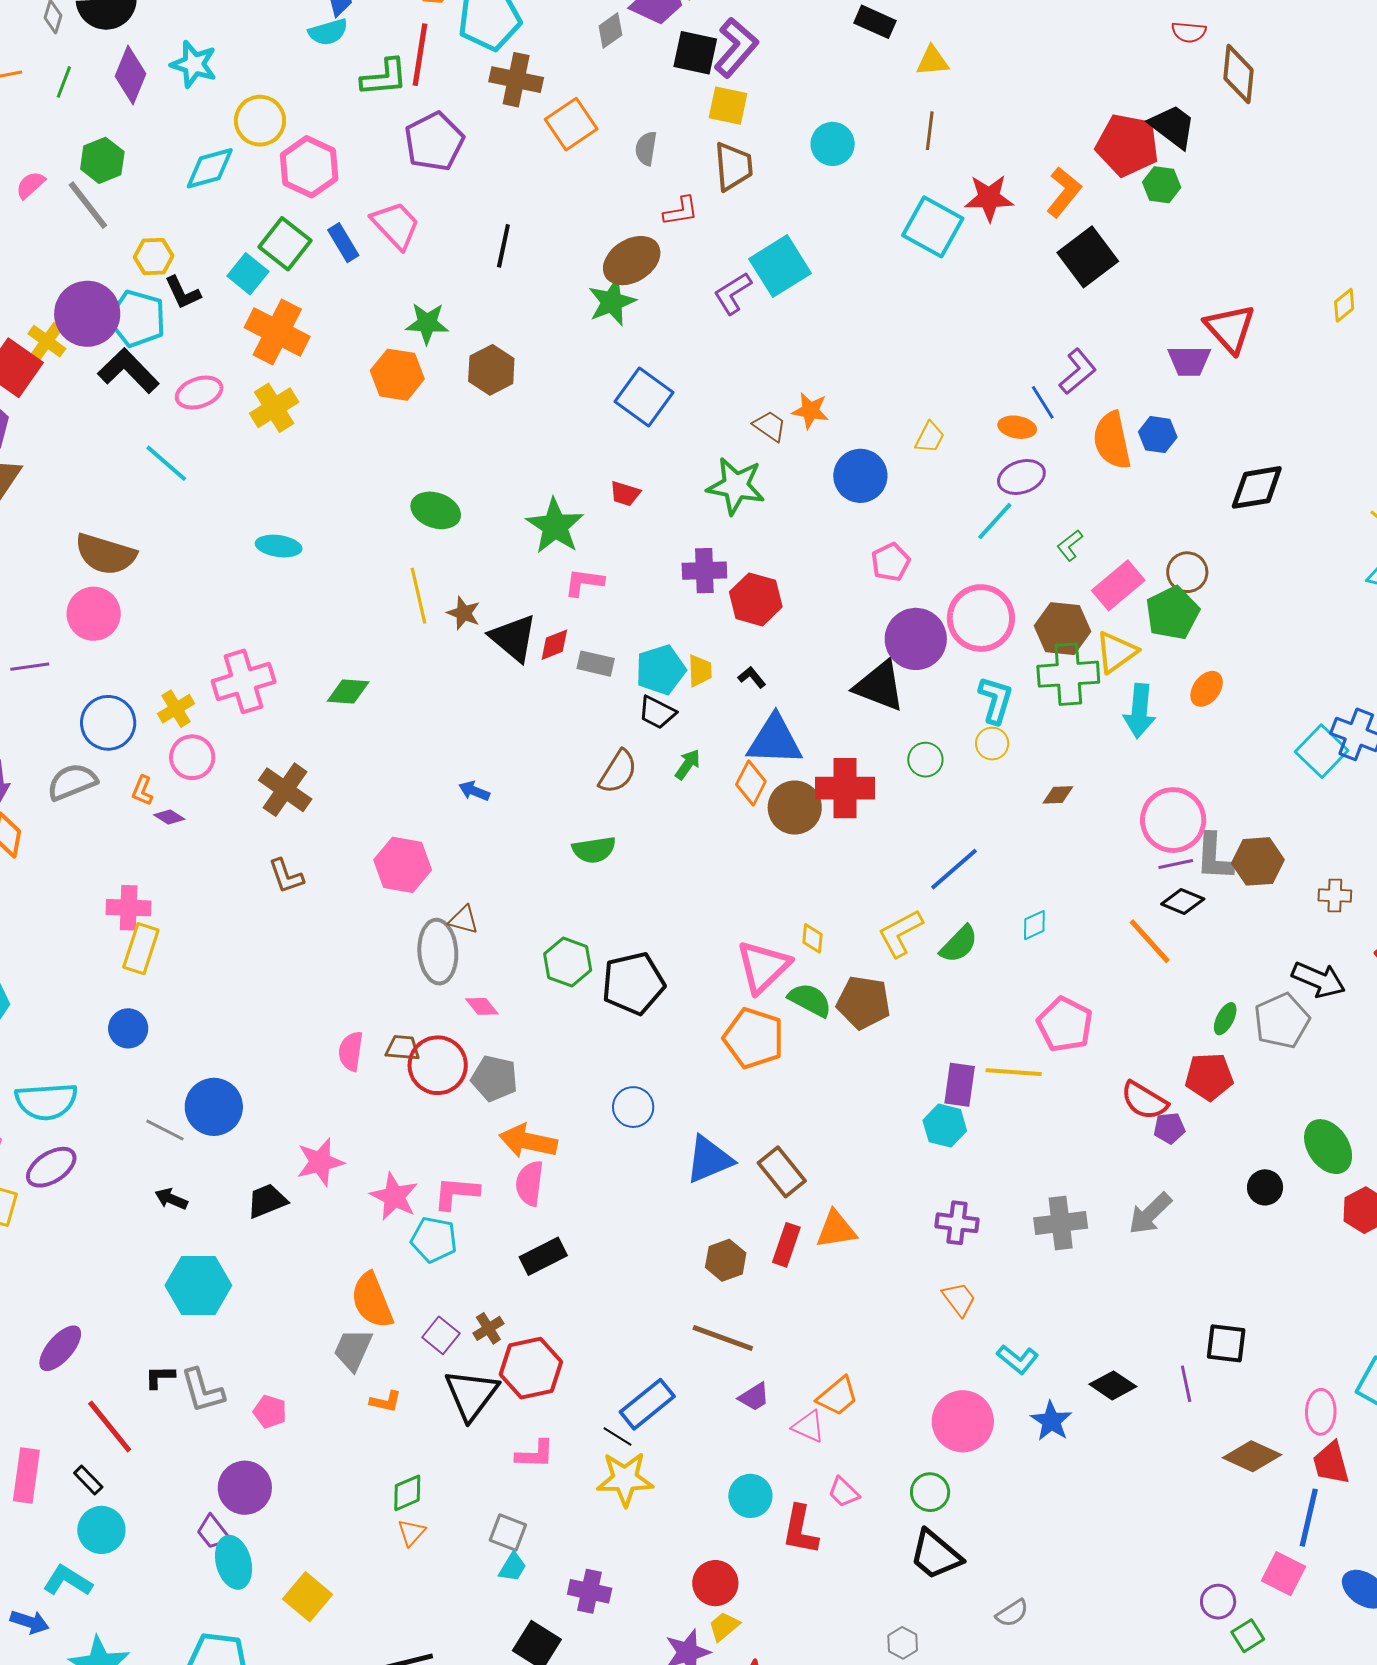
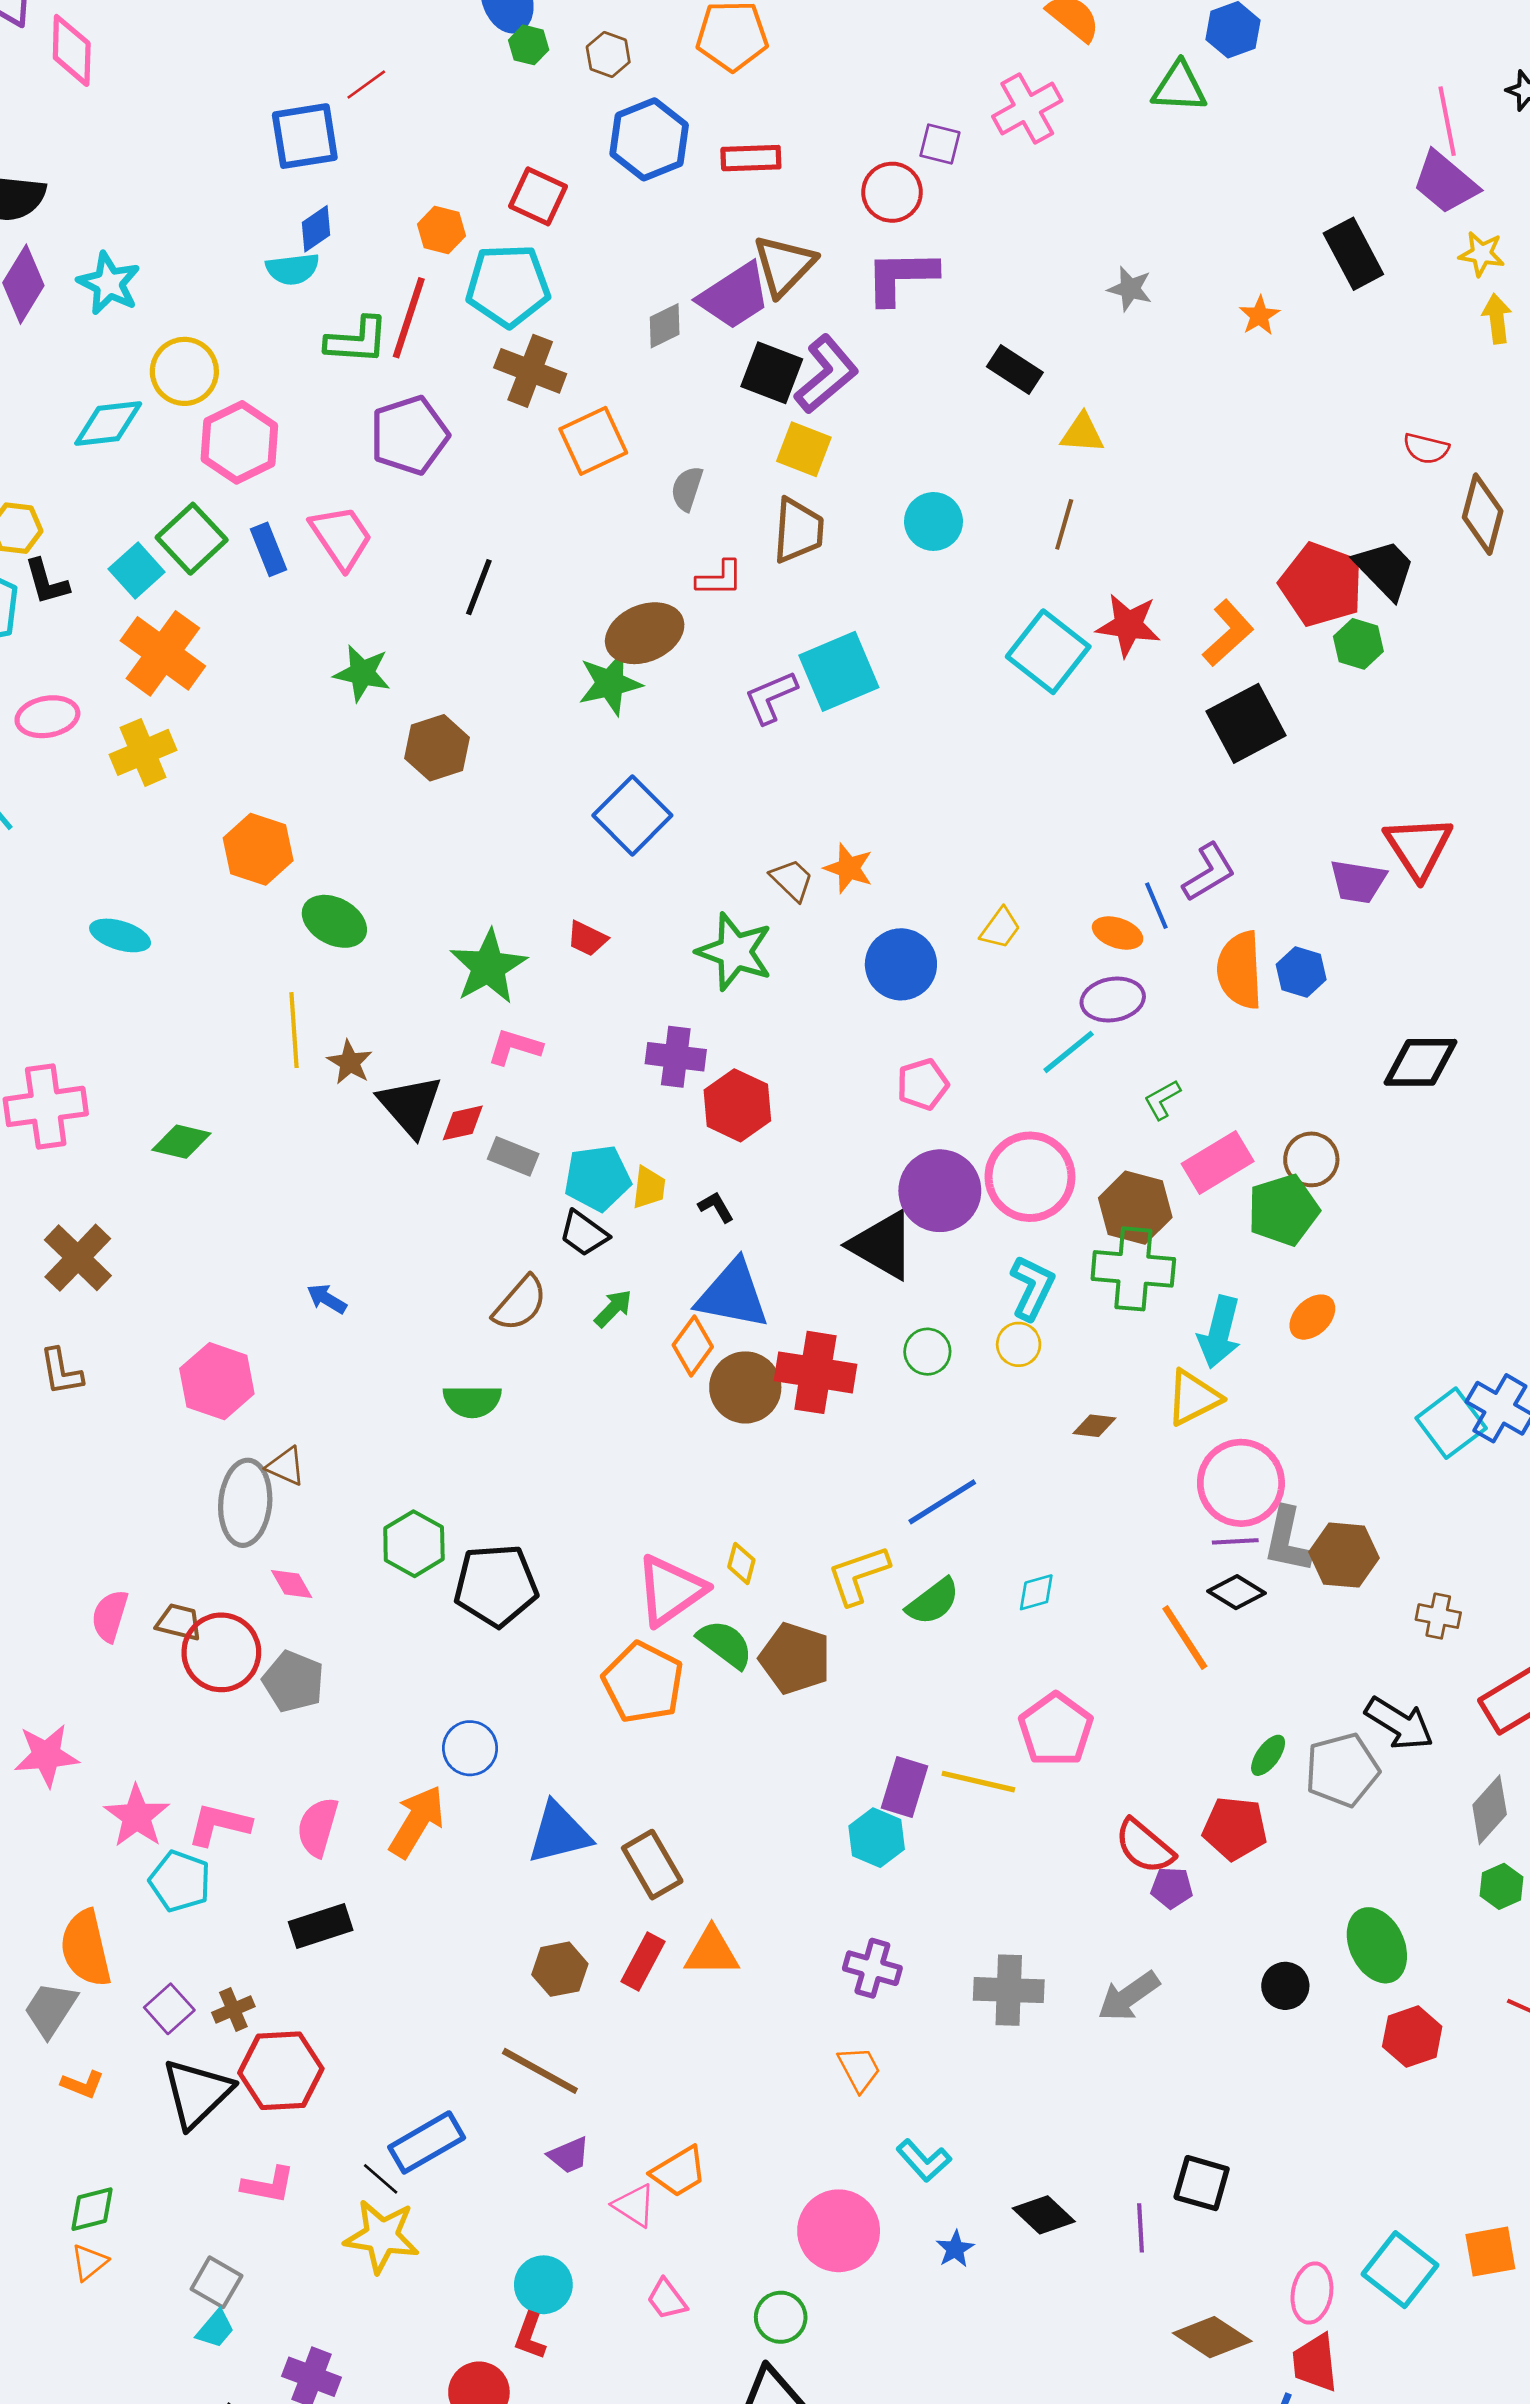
orange hexagon: (397, 375) -> (258, 849), moved
yellow triangle: (1116, 652) -> (1193, 1398), moved
orange arrow: (528, 1141) -> (417, 1822), moved, turned 100
blue star: (1051, 1421) -> (955, 2249), size x0.7
red L-shape: (800, 1530) -> (530, 2336), moved, size x0.7

